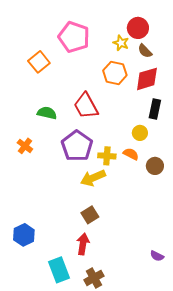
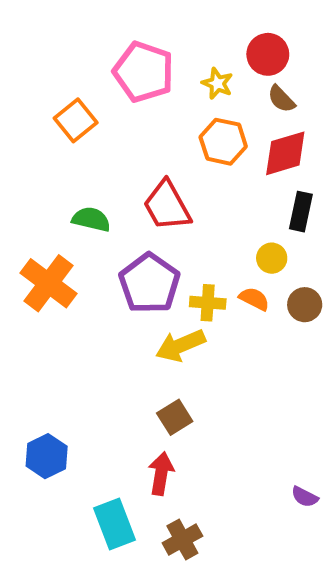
yellow star: (121, 43) -> (217, 83), moved
orange cross: (25, 146) -> (49, 283), size x1.8
brown circle: (155, 166) -> (305, 305), moved

